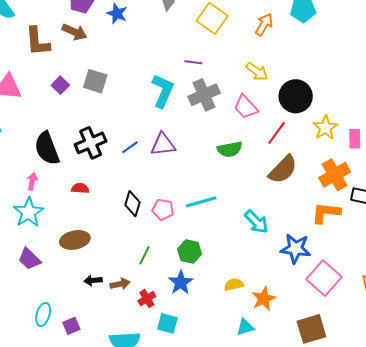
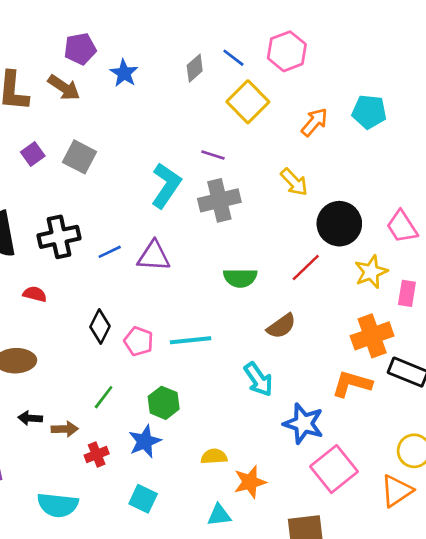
pink trapezoid: (246, 107) -> (402, 227), moved
brown semicircle: (283, 170) -> (281, 326), moved, size x0.7
cyan square: (167, 323) -> (143, 499), moved

